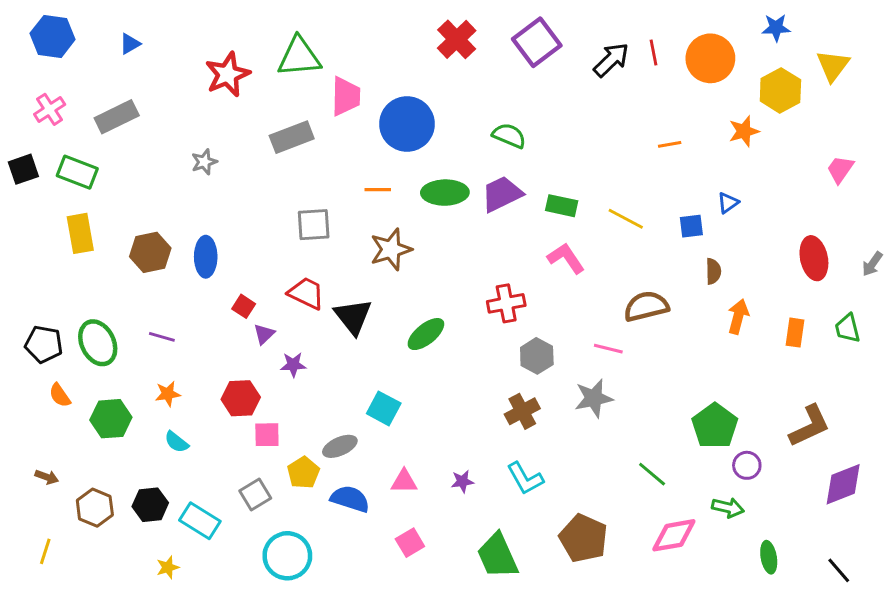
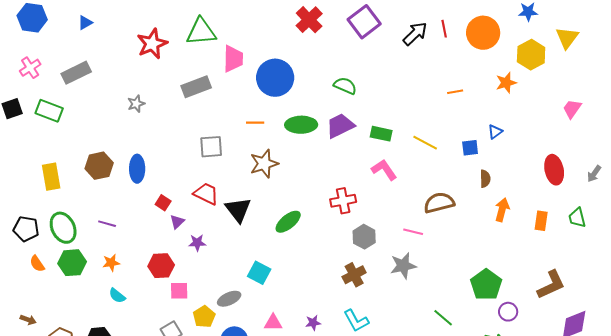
yellow rectangle: (80, 233) -> (51, 177), moved
green hexagon: (111, 419) -> (72, 263), moved

